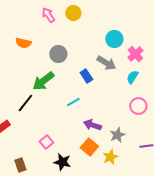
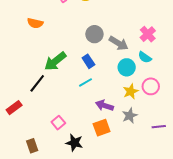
cyan circle: (114, 39) -> (127, 67), moved
gray circle: (58, 54) -> (94, 34), moved
blue rectangle: (86, 76) -> (88, 61), moved
cyan semicircle: (132, 77) -> (145, 57), turned -88
orange square: (89, 147) -> (102, 128), turned 30
yellow star: (110, 157) -> (131, 91), moved

